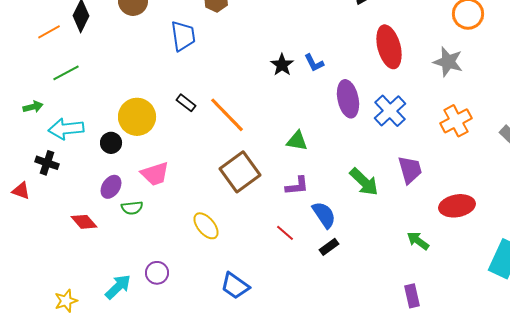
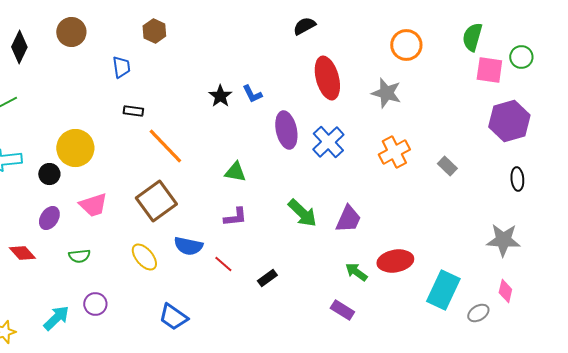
blue trapezoid: (183, 36) -> (121, 67), size x0.7
black rectangle: (186, 103) -> (133, 111), moved, turned -30
purple trapezoid: (410, 170) -> (348, 219), moved, turned 40
brown square: (240, 172) -> (156, 201), moved
red ellipse: (457, 206) -> (395, 261), moved
green semicircle: (132, 208) -> (79, 256), moved
blue semicircle: (324, 215) -> (188, 246), moved, turned 136
purple rectangle: (412, 296) -> (342, 310), moved, turned -45

